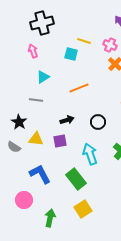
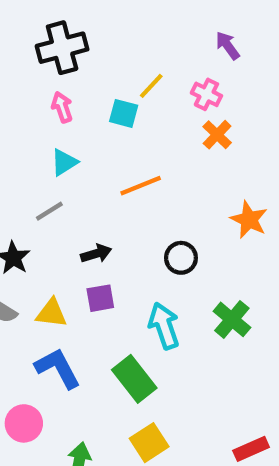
yellow line: (84, 41) -> (151, 86), turned -64
pink arrow: (33, 51) -> (62, 107), moved
gray line: (36, 100) -> (49, 211), turned -40
black arrow: (67, 120) -> (96, 254), moved
yellow triangle: (36, 139) -> (51, 313), moved

